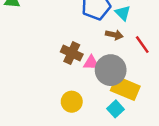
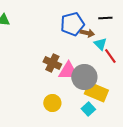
cyan triangle: (123, 13) -> (100, 44), moved
brown arrow: (114, 35) -> (87, 33), moved
pink triangle: (91, 63) -> (68, 71), size x1.5

